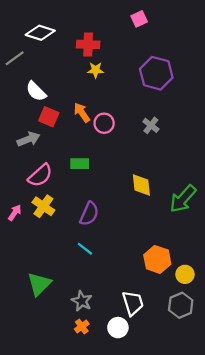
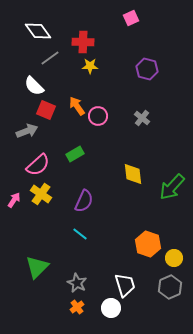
white diamond: (40, 33) -> (38, 31), turned 36
gray line: (15, 58) -> (50, 58), moved
purple hexagon: (156, 73) -> (147, 69), size x0.7
green rectangle: (80, 164) -> (75, 154), turned -30

